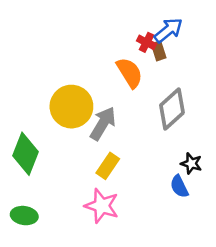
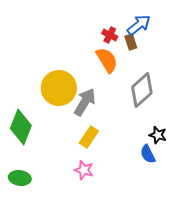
red cross: (147, 42) -> (110, 35), moved
pink star: (102, 206) -> (84, 170), size x0.7

